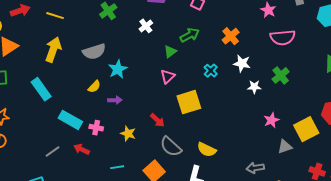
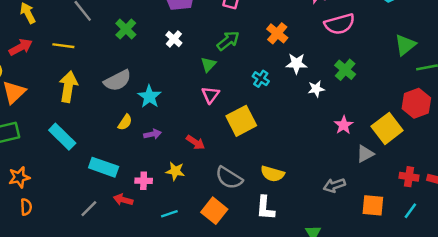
red arrow: (157, 120) -> (195, 142), moved
pink cross: (96, 128) -> (144, 181), moved

